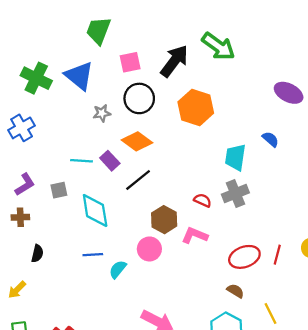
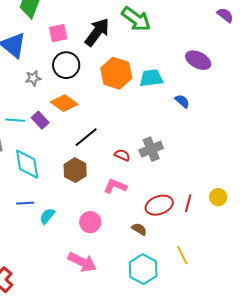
cyan trapezoid: (235, 157) -> (151, 78), moved, turned 75
black line: (138, 180) -> (86, 137), moved
brown hexagon: (164, 220) -> (75, 170), moved
pink circle: (149, 249) -> (90, 222), moved
brown semicircle: (235, 291) -> (139, 229), moved

